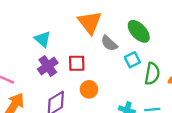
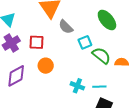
green ellipse: (139, 31) -> (107, 20), moved
green semicircle: (152, 74) -> (101, 56), turned -66

